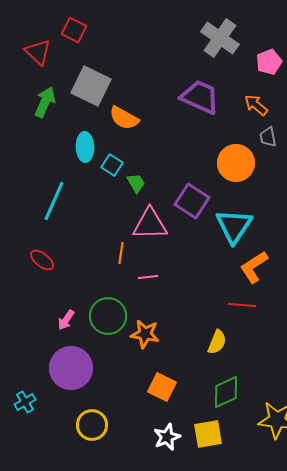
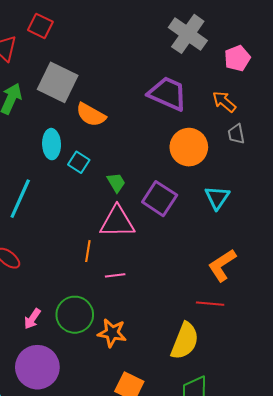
orange circle: (236, 163) -> (189, 147), moved
green trapezoid: (136, 183) -> (116, 182), moved
cyan triangle: (234, 226) -> (217, 198), moved, size x0.7
yellow semicircle: (217, 342) -> (185, 341), size x1.5

